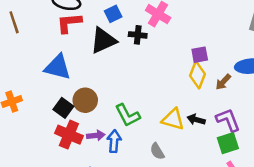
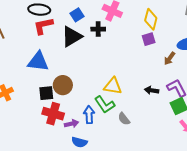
yellow diamond: (197, 75) -> (151, 19), moved
black square: (63, 108) -> (46, 93), turned -35
green L-shape: (128, 115) -> (105, 105), moved
yellow triangle: (173, 119) -> (113, 86), moved
purple arrow: (96, 135) -> (72, 124), moved

